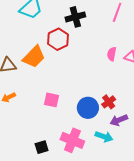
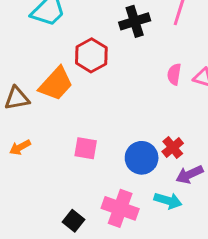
black cross: (75, 17) -> (135, 21), moved
black square: (42, 147) -> (74, 221), turned -32

